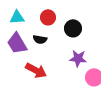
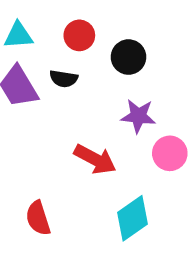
red arrow: (36, 70) -> (95, 159), moved

